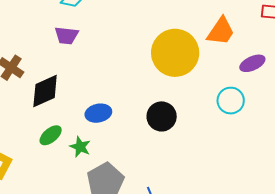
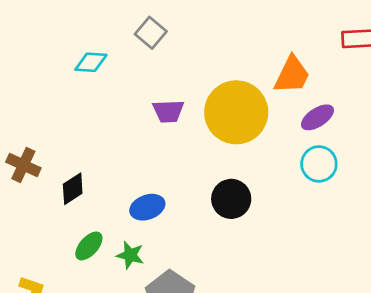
purple trapezoid: (66, 36) -> (168, 111), moved
purple ellipse: (252, 63) -> (317, 117), moved
black diamond: (45, 91) -> (73, 189), size x0.7

